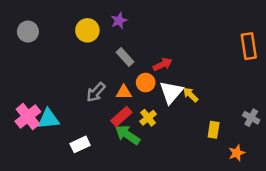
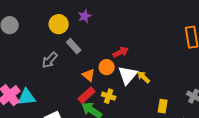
gray rectangle: (125, 57) -> (74, 46), moved
gray arrow: (96, 92) -> (50, 60), moved
orange triangle: (124, 92) -> (89, 75), turned 40
yellow cross: (148, 118) -> (109, 96), turned -32

